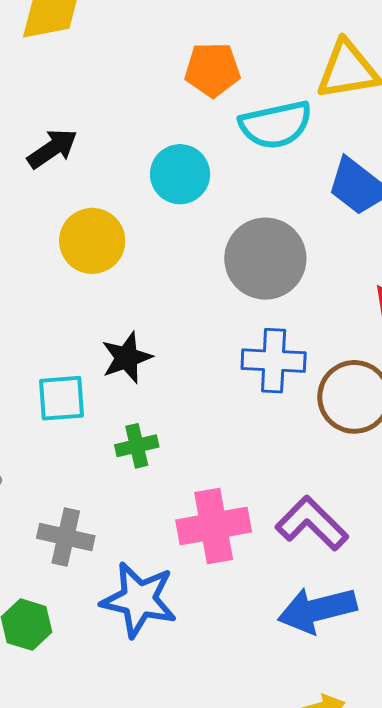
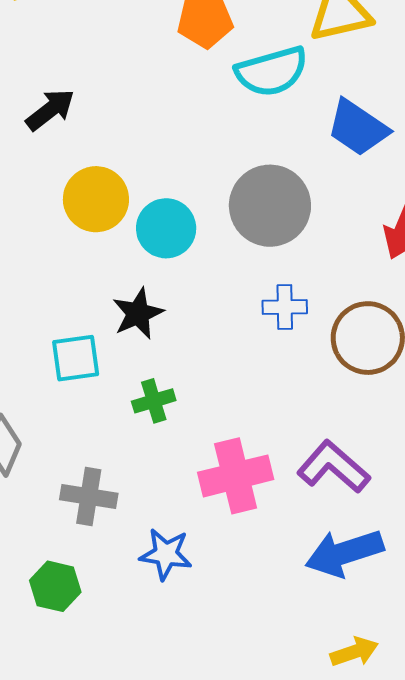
cyan circle: (180, 174) -> (166, 228), moved
blue cross: (274, 361) -> (285, 307), size x0.7
blue star: (139, 600) -> (166, 554), size x0.7

